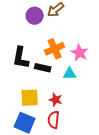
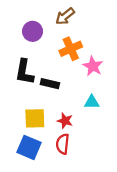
purple circle: (35, 16) -> (32, 31), moved
orange cross: (55, 49) -> (71, 49), moved
cyan triangle: (70, 74) -> (92, 102), moved

